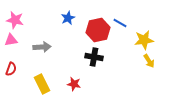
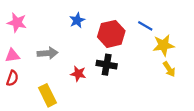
blue line: (120, 23) -> (145, 26), moved
pink triangle: (11, 40) -> (12, 56), moved
red star: (74, 84) -> (78, 74), moved

